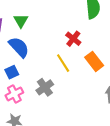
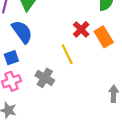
orange rectangle: (94, 61) -> (104, 37), moved
gray cross: (45, 87) -> (45, 78), turned -30

